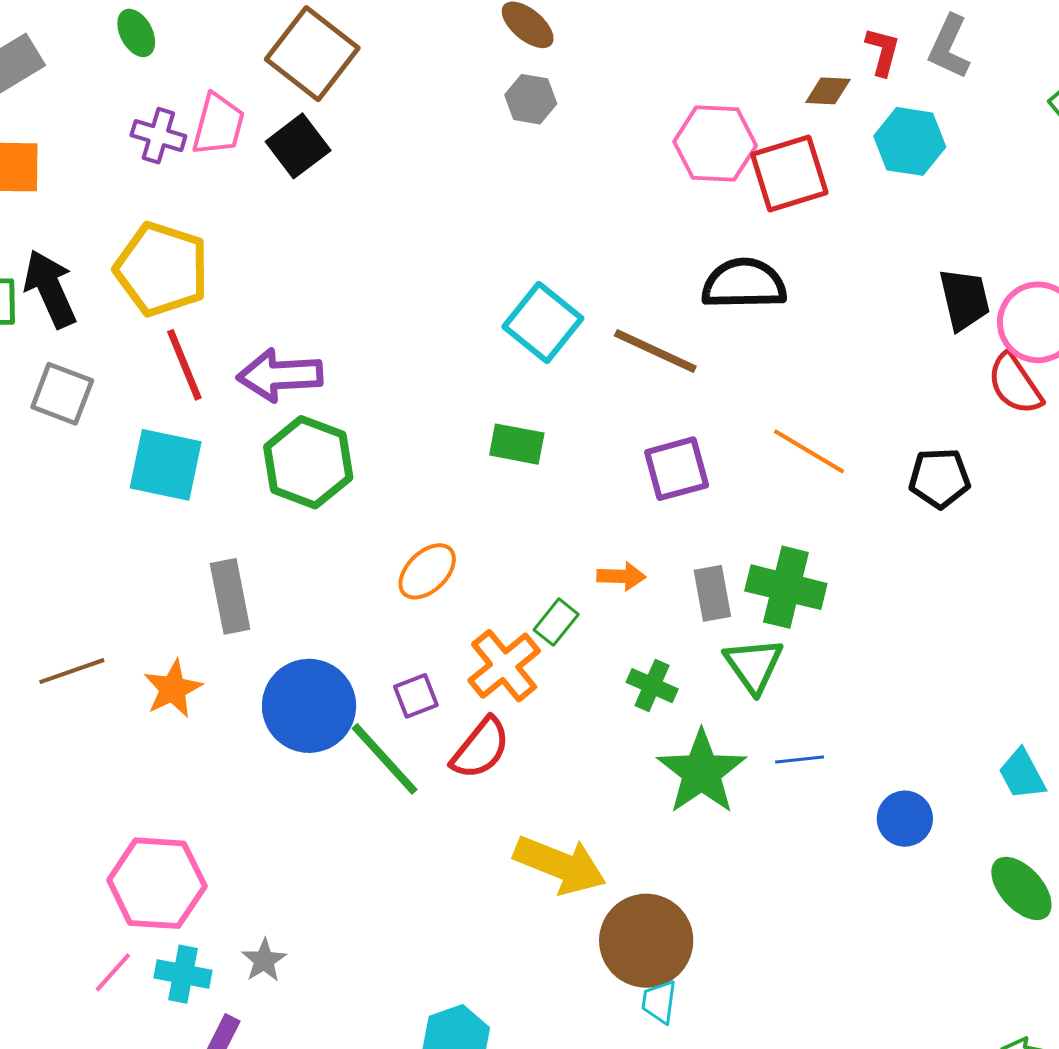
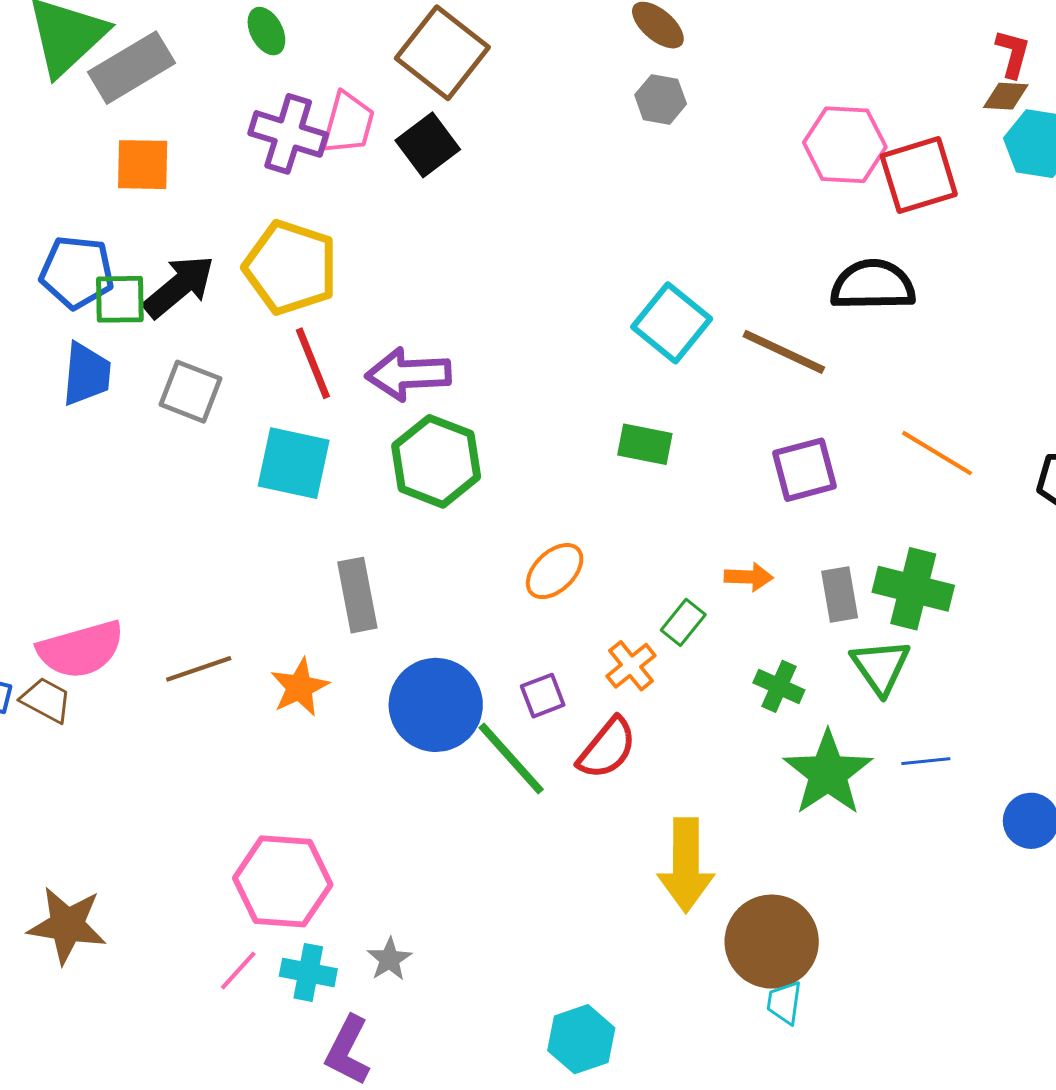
brown diamond: (828, 91) -> (1006, 96), moved
purple cross: (158, 136) -> (288, 134), size x1.4
black arrow: (50, 289) -> (179, 286), turned 74
orange cross: (504, 666) -> (631, 666), size x0.7
yellow arrow: (560, 865) -> (686, 865), turned 68

